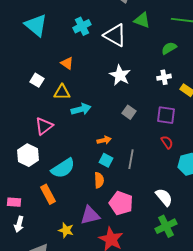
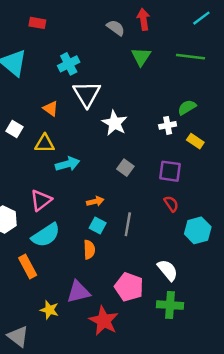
green triangle: (142, 20) -> (141, 57), turned 42
white triangle: (115, 35) -> (87, 94), moved, turned 30
green semicircle: (169, 48) -> (187, 107), moved
pink triangle: (44, 126) -> (41, 200), moved
pink pentagon: (121, 203) -> (129, 287), moved
green cross: (166, 226) -> (170, 305), turned 30

